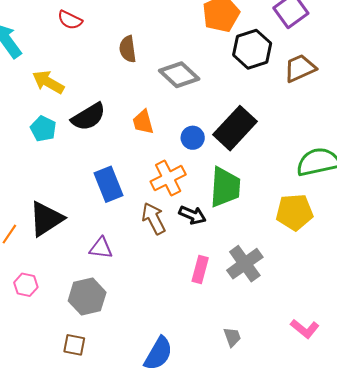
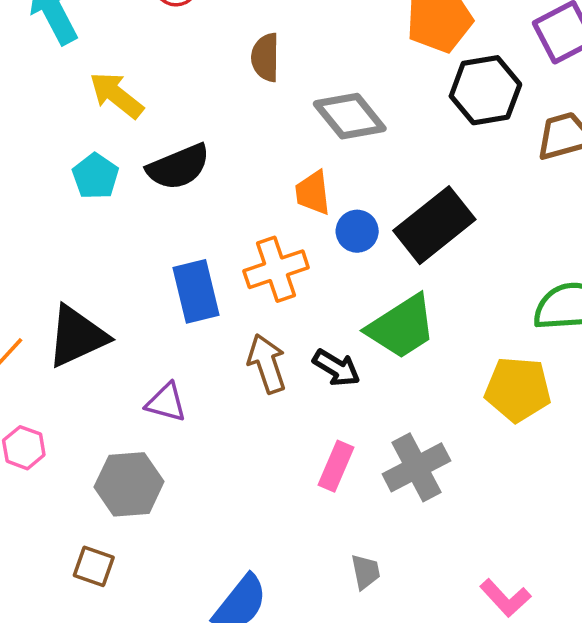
orange trapezoid: (143, 122) -> (313, 193), moved
orange cross: (168, 178) -> (276, 269), moved
green trapezoid: (225, 187) -> (402, 327), turned 45
gray trapezoid: (232, 337) -> (366, 572), moved

